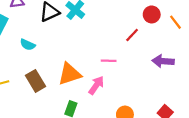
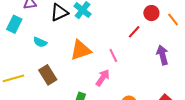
pink line: (109, 61) -> (113, 55), turned 64
purple arrow: (163, 61) -> (162, 55), turned 72
orange triangle: (70, 74) -> (81, 50), moved

